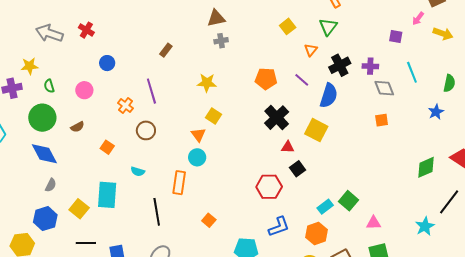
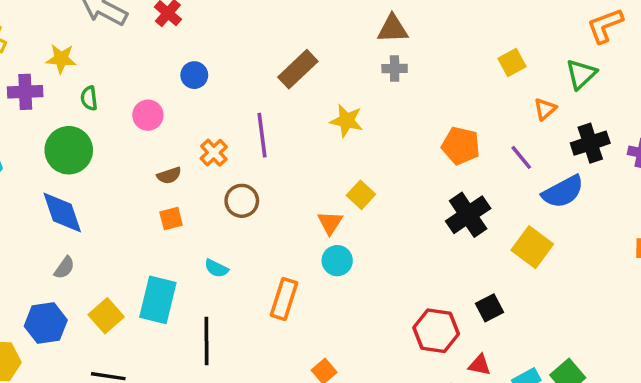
brown rectangle: (166, 50) -> (298, 69), size x1.6
yellow star: (207, 83) -> (347, 121), moved
blue semicircle: (329, 96) -> (563, 192), turned 35
brown semicircle: (77, 127) -> (169, 175), moved
orange square: (107, 147) -> (171, 219), turned 32
red triangle: (288, 147) -> (480, 365), moved
cyan circle: (197, 157) -> (337, 261), moved
black line: (157, 212) -> (206, 341), moved

